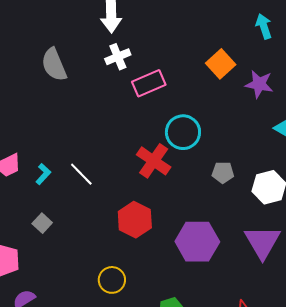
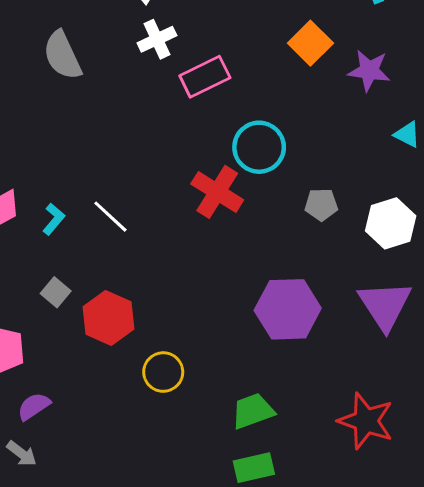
red hexagon: (135, 220) -> (108, 318), moved

